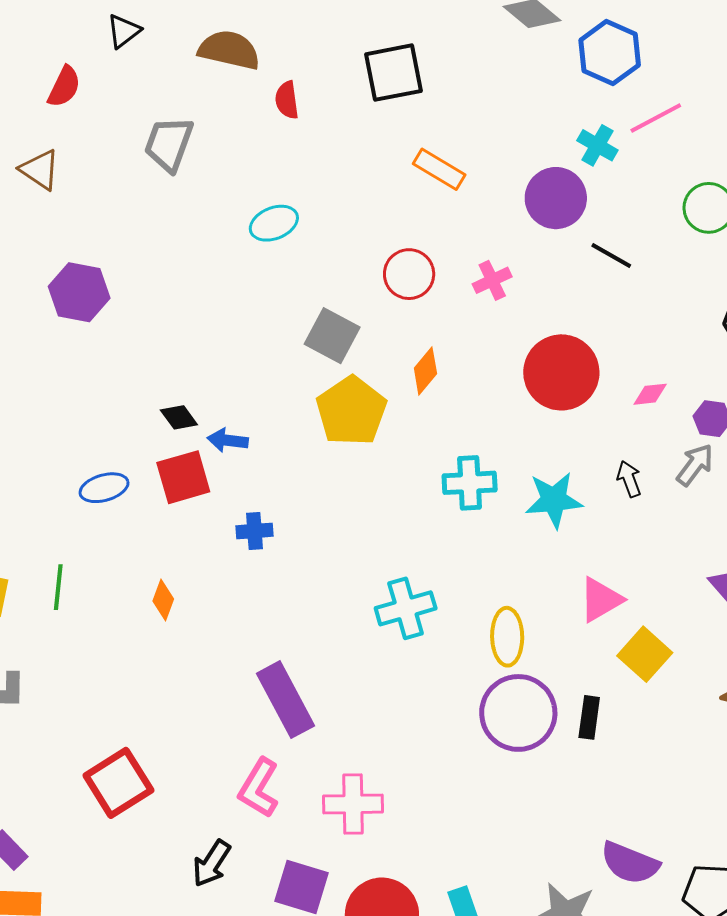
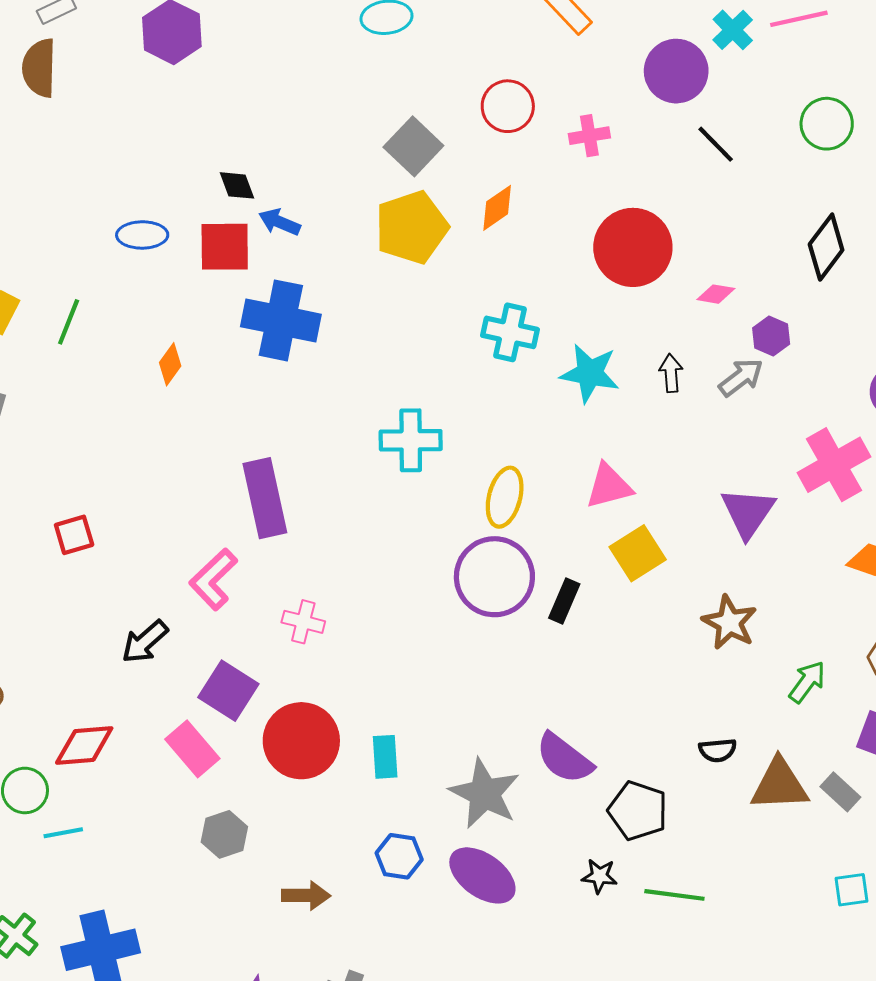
blue cross: (254, 531) -> (281, 320), size x2.0
red square: (118, 783) -> (74, 535), size x0.6
pink cross: (353, 804) -> (303, 622), size x0.7

